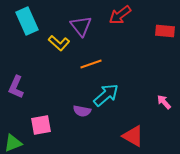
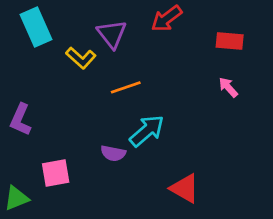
pink arrow: (164, 102) -> (228, 87), moved

